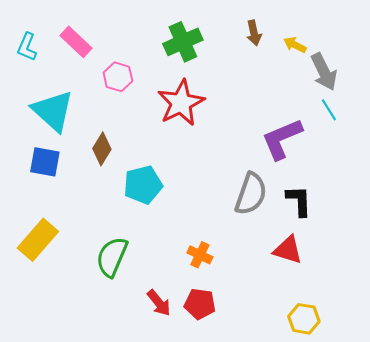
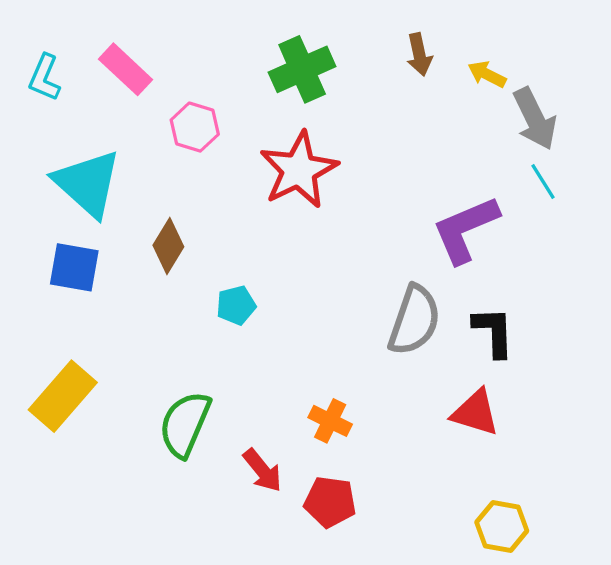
cyan pentagon: (143, 185) -> (236, 305), size x0.6
red arrow: (159, 303) -> (262, 470), moved

